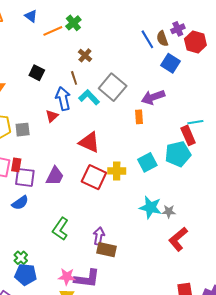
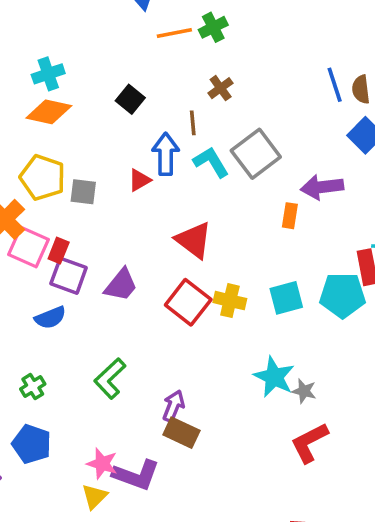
green cross: (21, 258) -> (33, 387), moved

